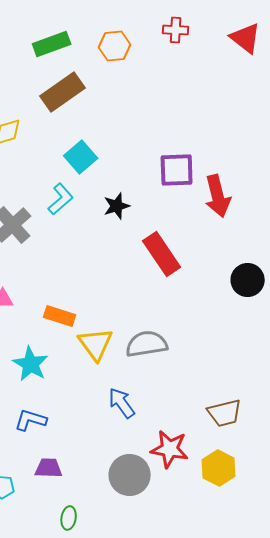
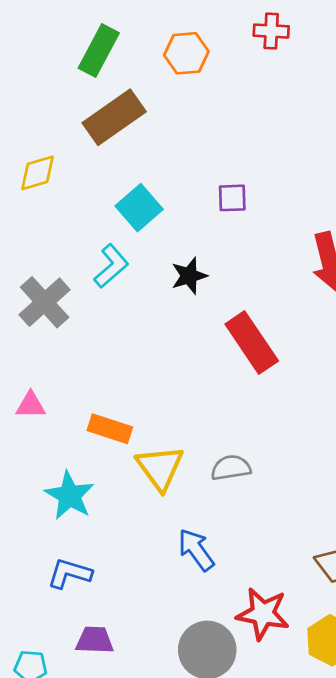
green rectangle: (52, 44) -> (99, 50), turned -42
purple square: (177, 170) -> (232, 198), moved, size x0.6
gray semicircle: (147, 344) -> (231, 468), size x0.7

